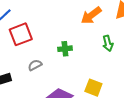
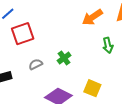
green cross: (65, 49) -> (64, 58), moved, turned -32

